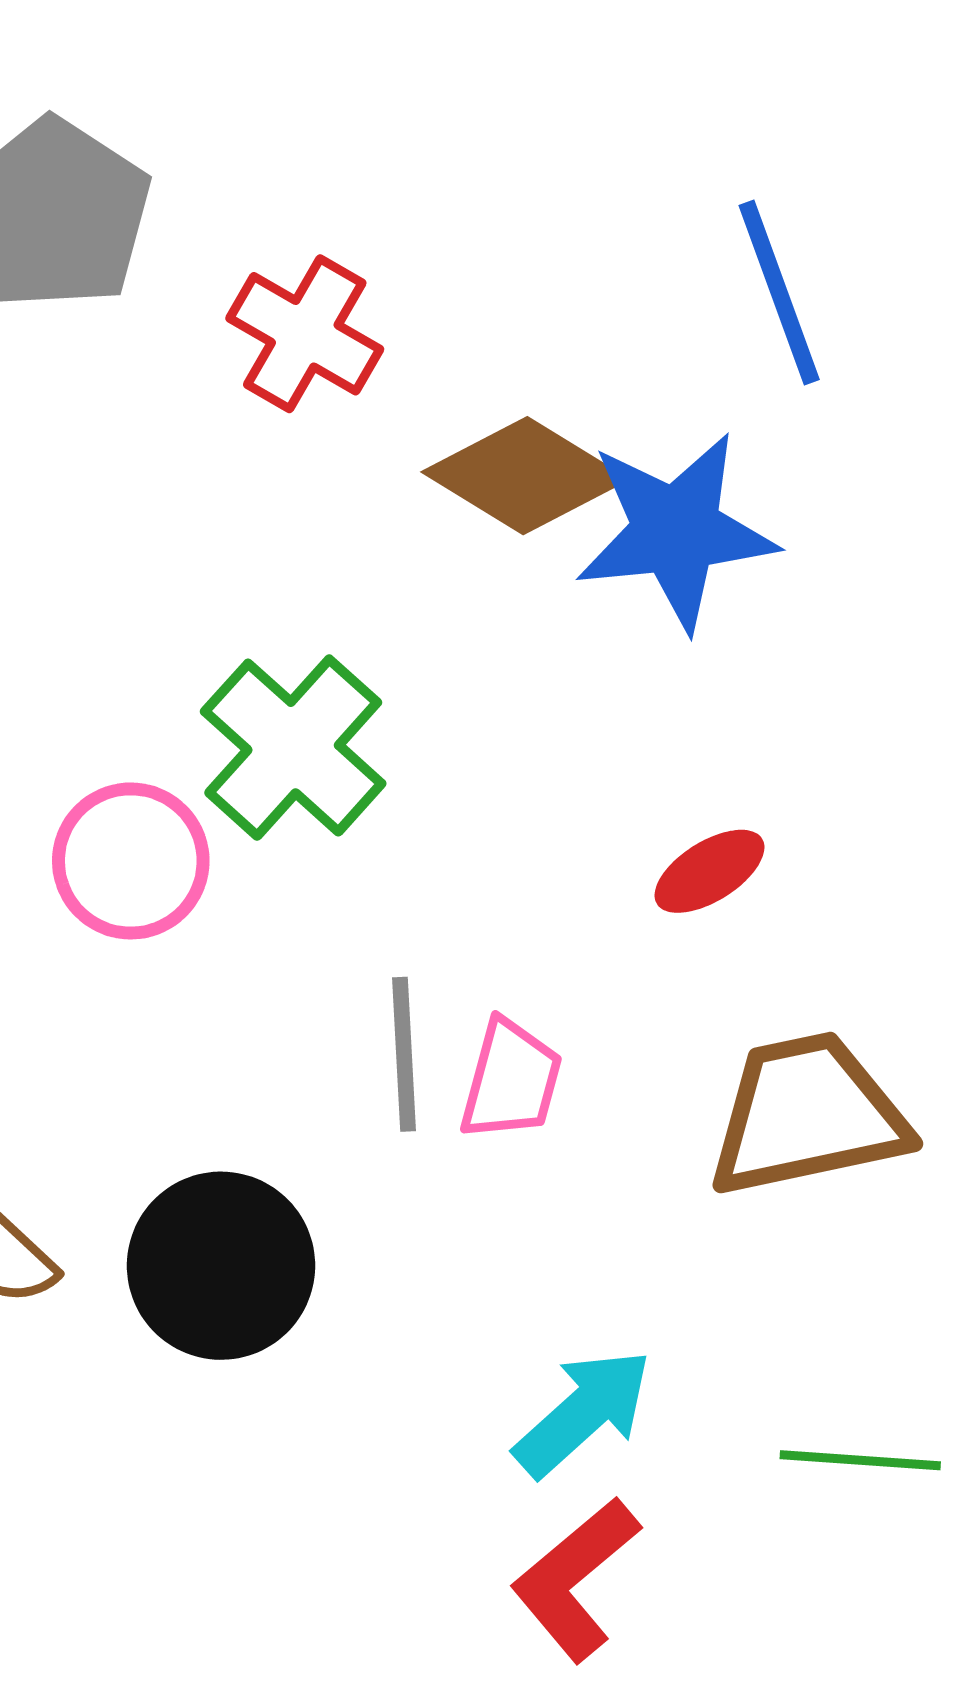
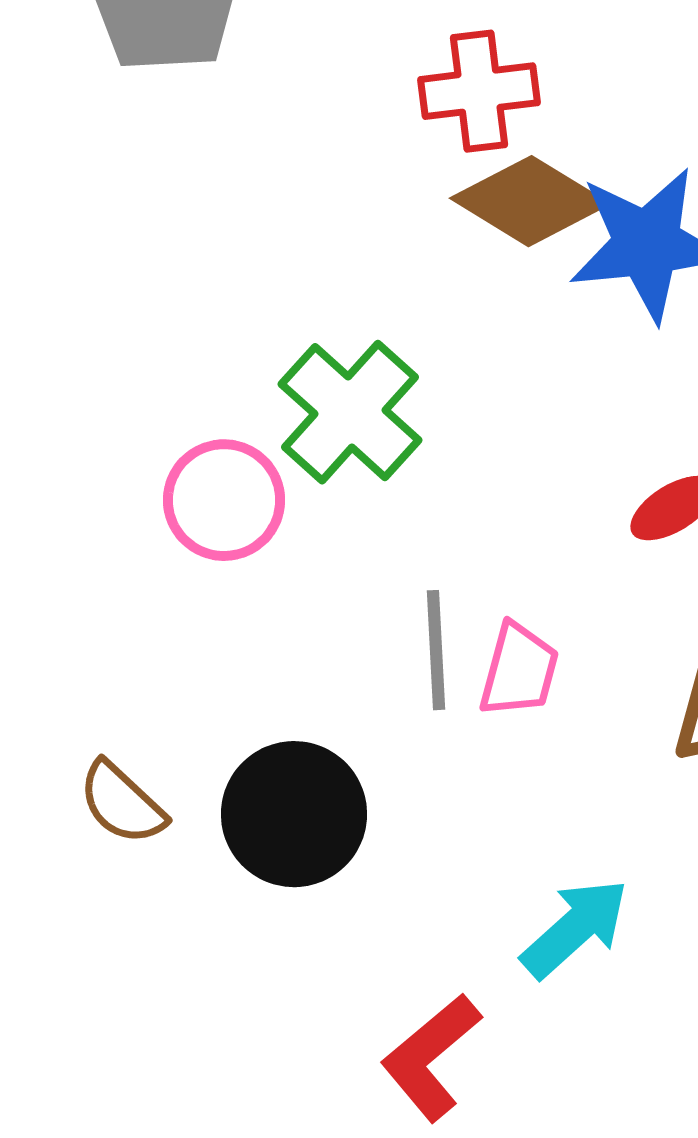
red cross: (305, 334) -> (479, 91), moved, turned -37
red L-shape: (575, 1579) -> (431, 1057), moved

